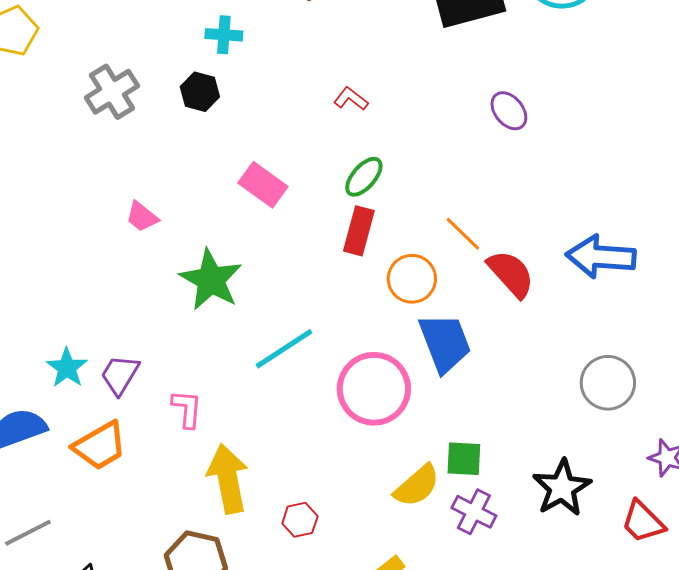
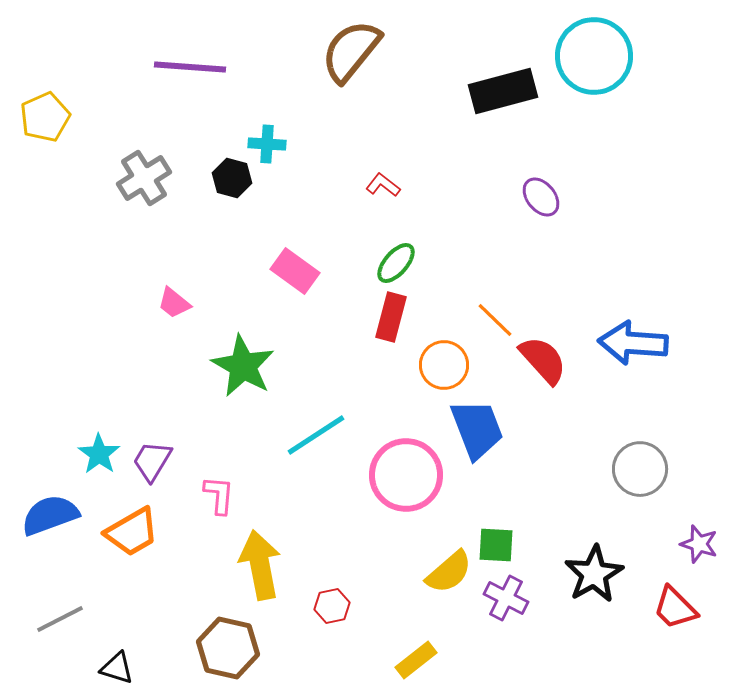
cyan cross: (224, 35) -> (267, 144), moved

